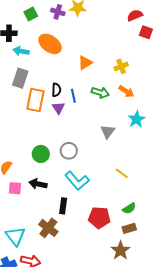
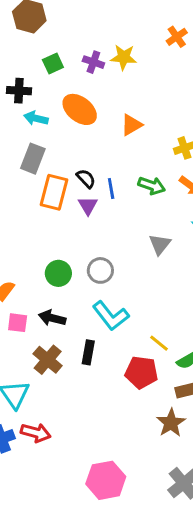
orange triangle: (85, 63) -> (131, 125), moved
black semicircle: (56, 90) -> (86, 179), turned -48
yellow line: (122, 173) -> (159, 343), moved
brown cross: (48, 228) -> (48, 360), moved

